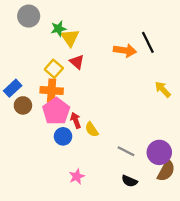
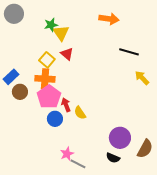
gray circle: (29, 16) -> (14, 14), moved
black line: (148, 42) -> (129, 52), moved, turned -48
orange arrow: (125, 50) -> (109, 19), moved
gray line: (126, 151) -> (78, 164), moved
purple circle: (159, 152) -> (120, 138), moved

